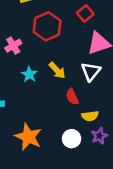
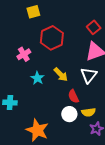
red square: (85, 13) -> (94, 27), moved
white circle: (72, 139) -> (69, 114), moved

